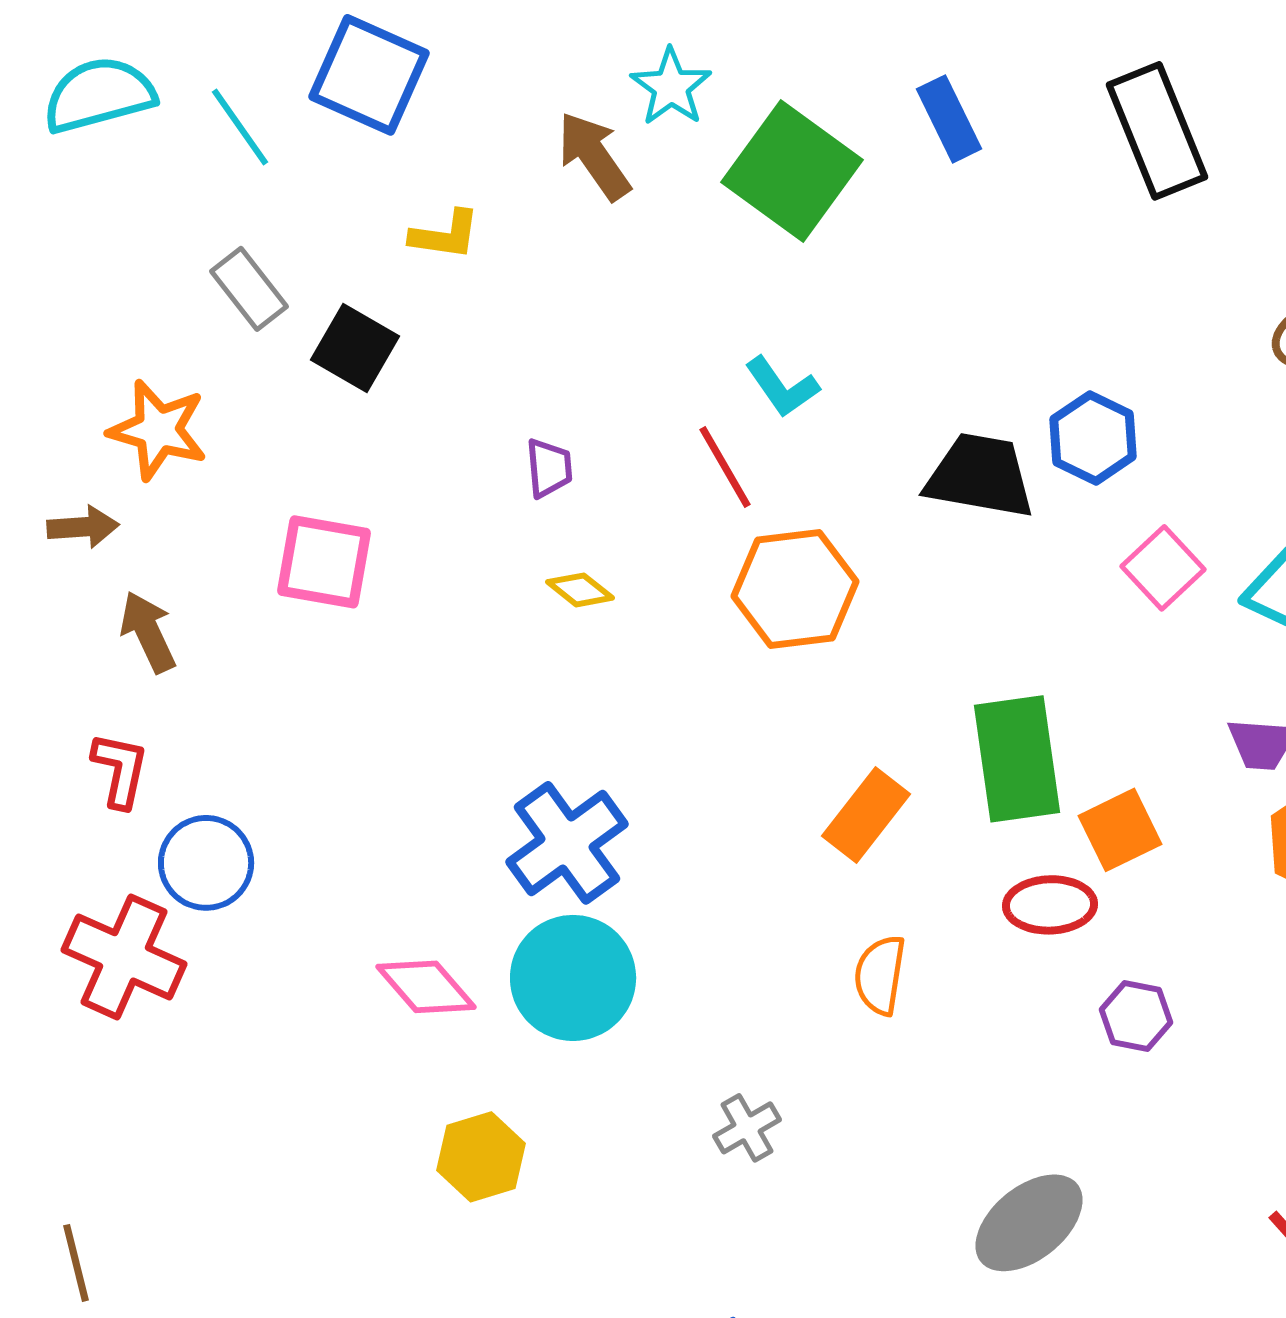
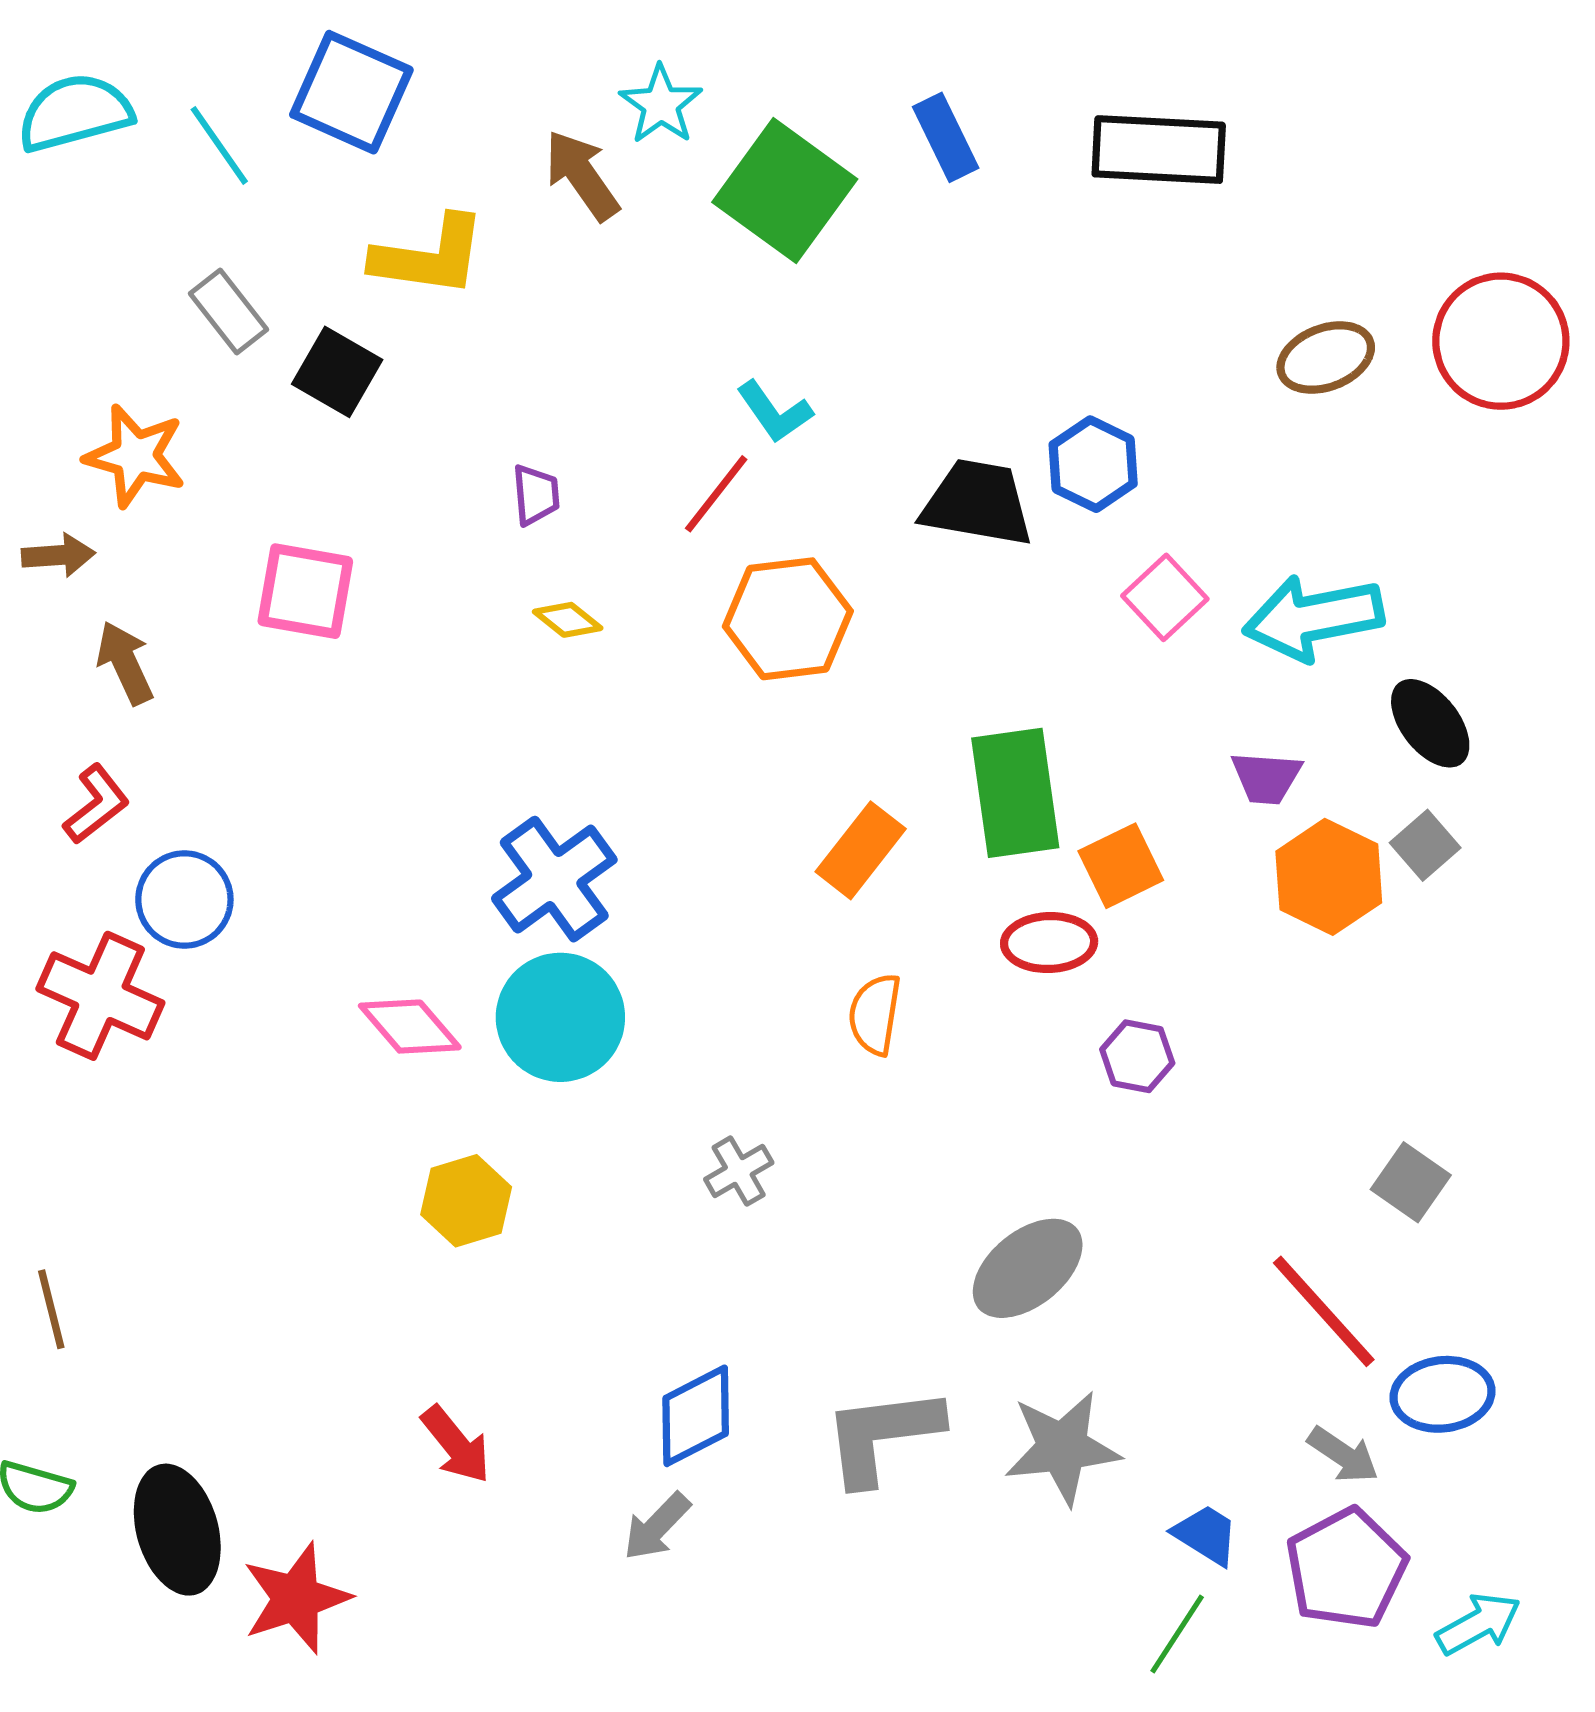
black rectangle: (1157, 131) -> (1159, 150), turned -65
yellow L-shape: (445, 235) -> (429, 256), size x1.6
red line: (725, 467) -> (716, 494), turned 68
red L-shape: (120, 770) -> (96, 804), turned 40

